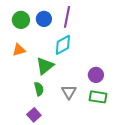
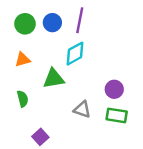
green triangle: (45, 66) -> (54, 79), turned 30
green semicircle: (39, 89) -> (23, 99), moved
gray triangle: (69, 92) -> (82, 109), turned -42

